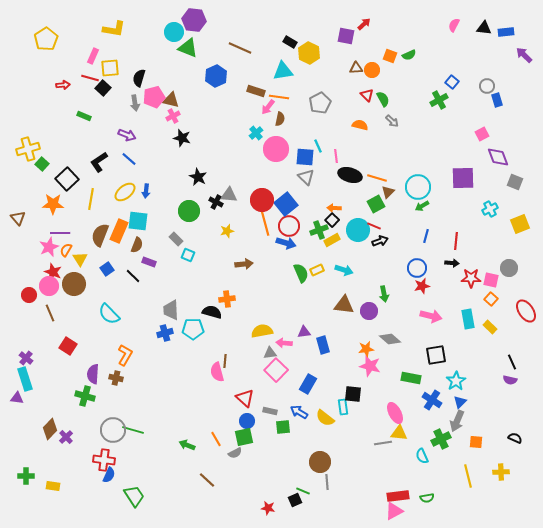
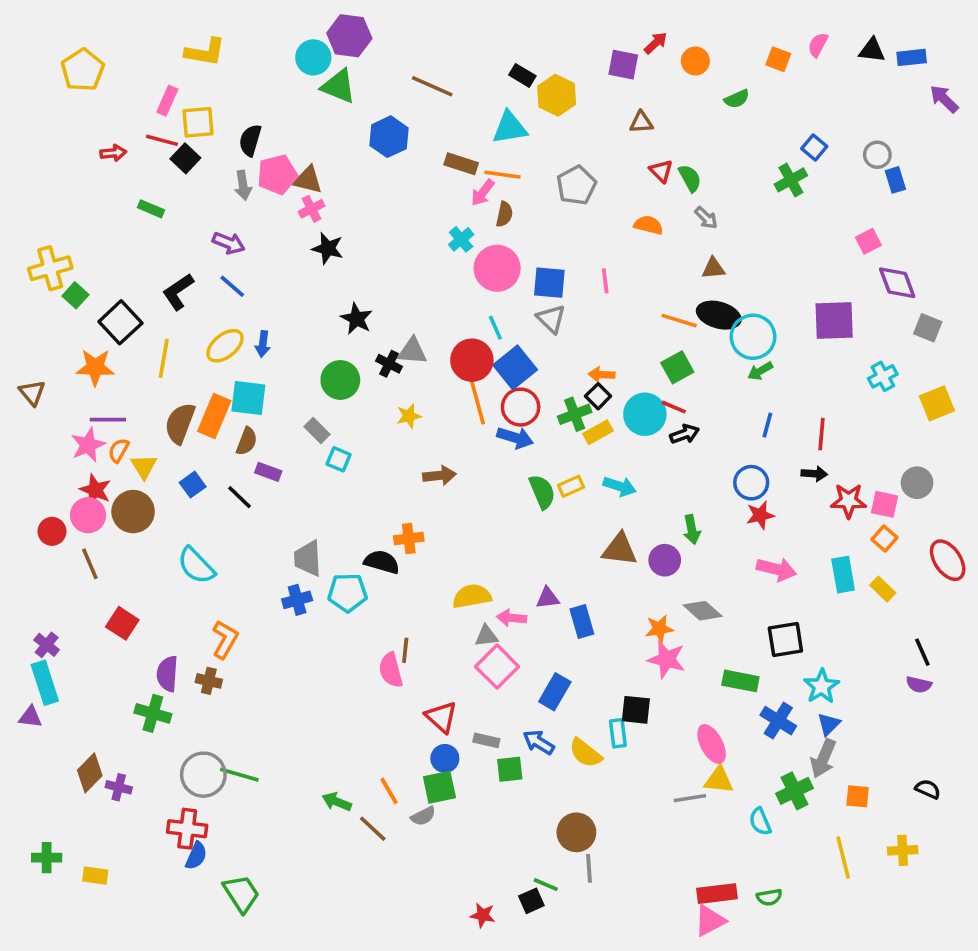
orange square: (390, 56) -> (778, 59), moved
orange circle: (372, 70) -> (695, 61), moved
cyan line: (318, 146) -> (495, 328), moved
black ellipse: (350, 175) -> (719, 315), moved
brown triangle: (388, 192) -> (713, 268), moved, turned 40
purple cross: (66, 437) -> (119, 787), turned -32
brown line: (207, 480) -> (373, 829), moved

